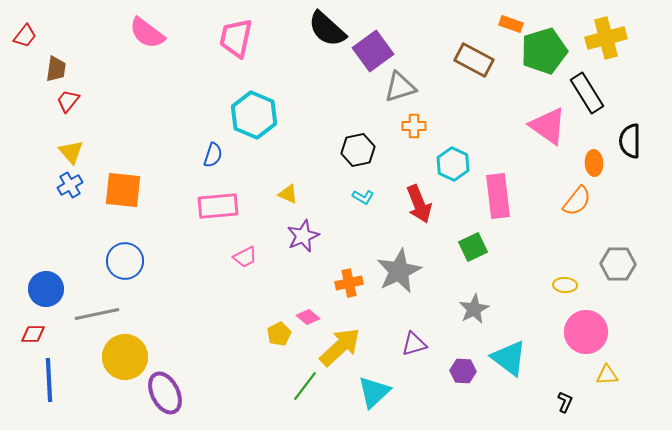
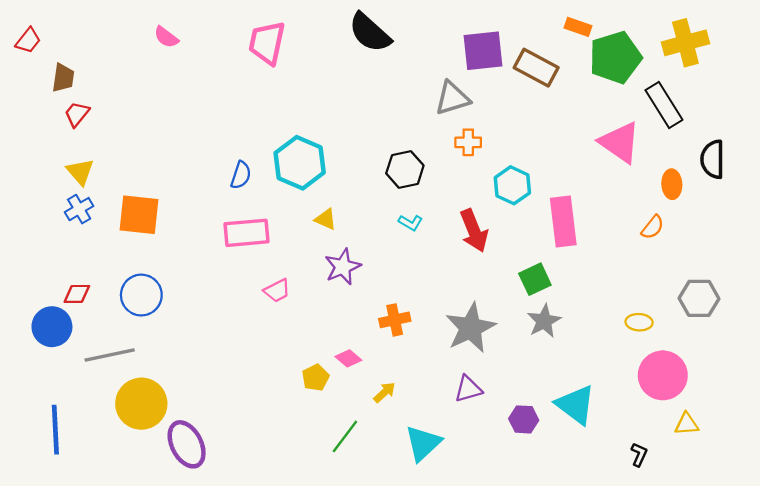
pink semicircle: (147, 33) -> (166, 37), size x0.6
purple square: (373, 51) -> (483, 51), moved, turned 30
cyan hexagon: (254, 115) -> (300, 163), moved
orange semicircle: (577, 201) -> (653, 227), size x0.7
gray star: (399, 271) -> (470, 328), moved
gray star: (474, 309) -> (544, 321), moved
red diamond: (33, 334) -> (77, 294), moved
yellow arrow: (340, 347) -> (385, 392), size x0.5

